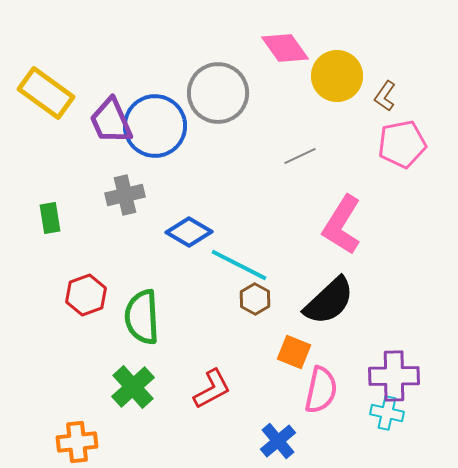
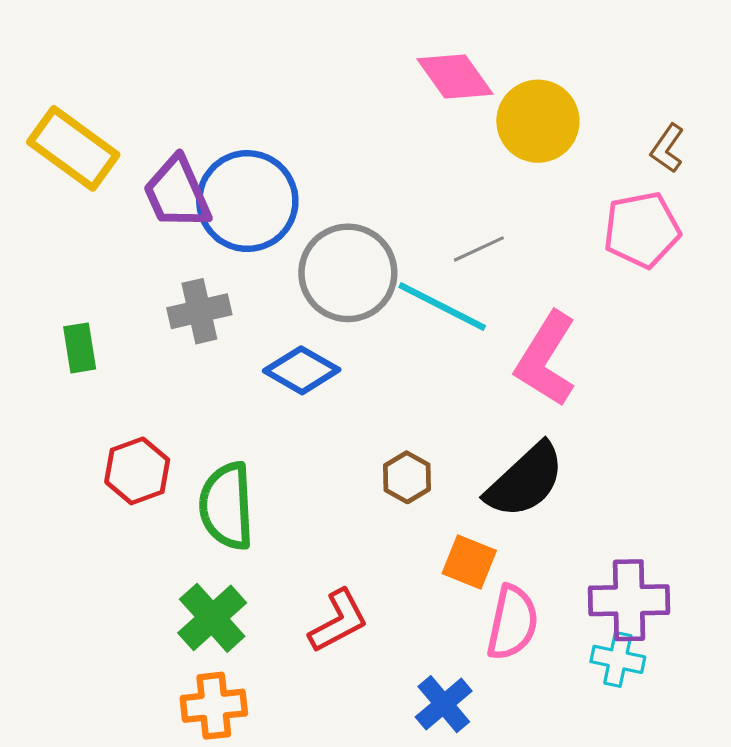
gray circle: (218, 93) -> (348, 273), moved
brown L-shape: (385, 96) -> (667, 148), moved
cyan line: (239, 265) -> (442, 306), moved
orange cross: (77, 442) -> (214, 706), moved

